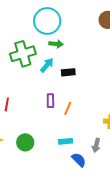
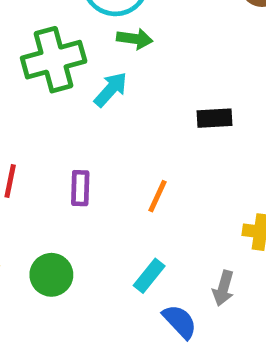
black rectangle: (68, 72) -> (215, 118), moved
purple rectangle: (50, 101) -> (80, 188), moved
cyan rectangle: (66, 141) -> (149, 276), turned -48

